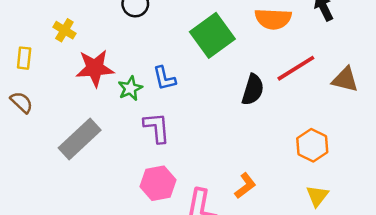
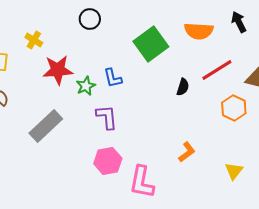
black semicircle: (253, 90) -> (183, 87), size x0.7
orange hexagon: (312, 145) -> (234, 108), moved
orange L-shape: (245, 186) -> (187, 152), moved

